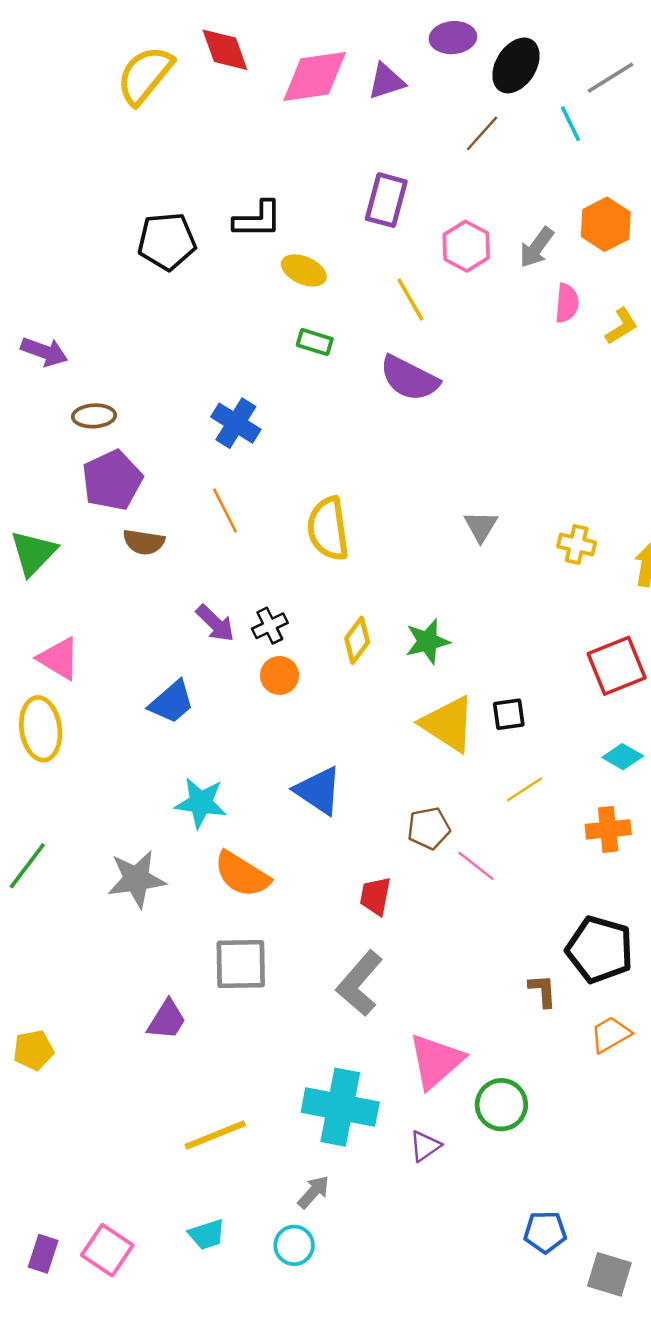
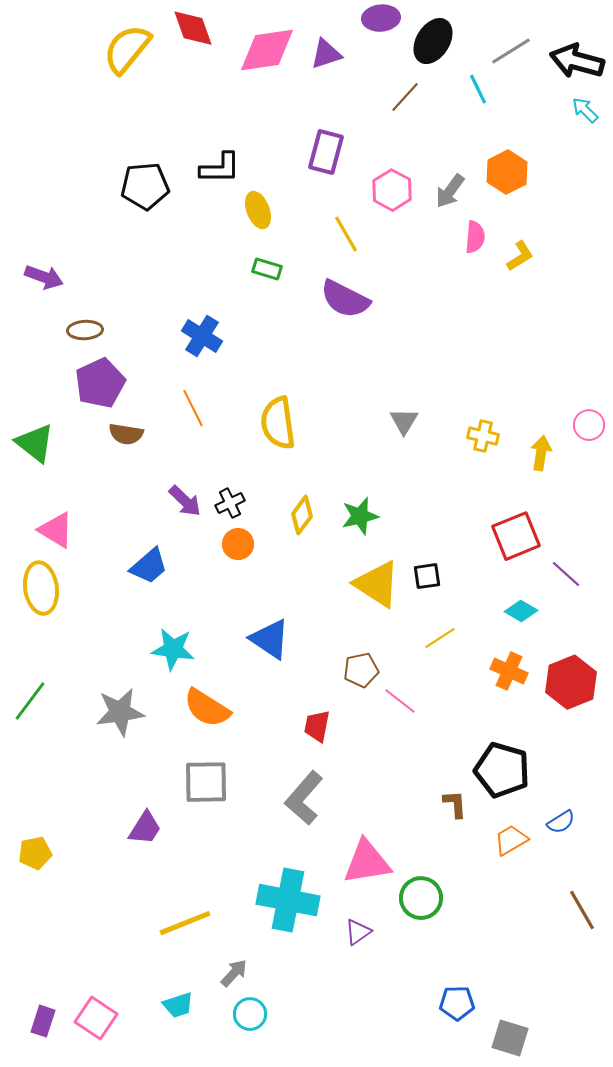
yellow ellipse: (304, 270) -> (258, 210), turned 45
green triangle: (33, 553) -> (35, 443), turned -36
orange cross: (608, 829) -> (509, 671), turned 30
pink triangle: (436, 1061) -> (367, 862), turned 32
gray arrow: (313, 1192) -> (234, 973), moved

